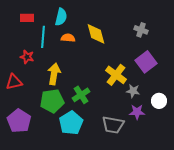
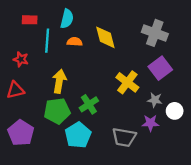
gray cross: (141, 30) -> (155, 33), size x1.6
red star: (27, 57) -> (21, 59), moved
gray star: (133, 91) -> (155, 100), moved

